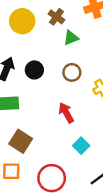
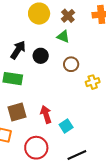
green triangle: (71, 38) -> (63, 37), moved, turned 32
red arrow: (66, 113) -> (46, 114), moved
brown square: (21, 141) -> (17, 112), turned 30

